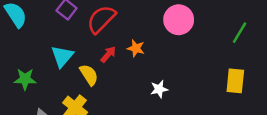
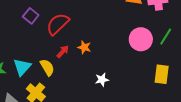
pink circle: (179, 20) -> (141, 39), moved
cyan triangle: (62, 56) -> (22, 67), moved

